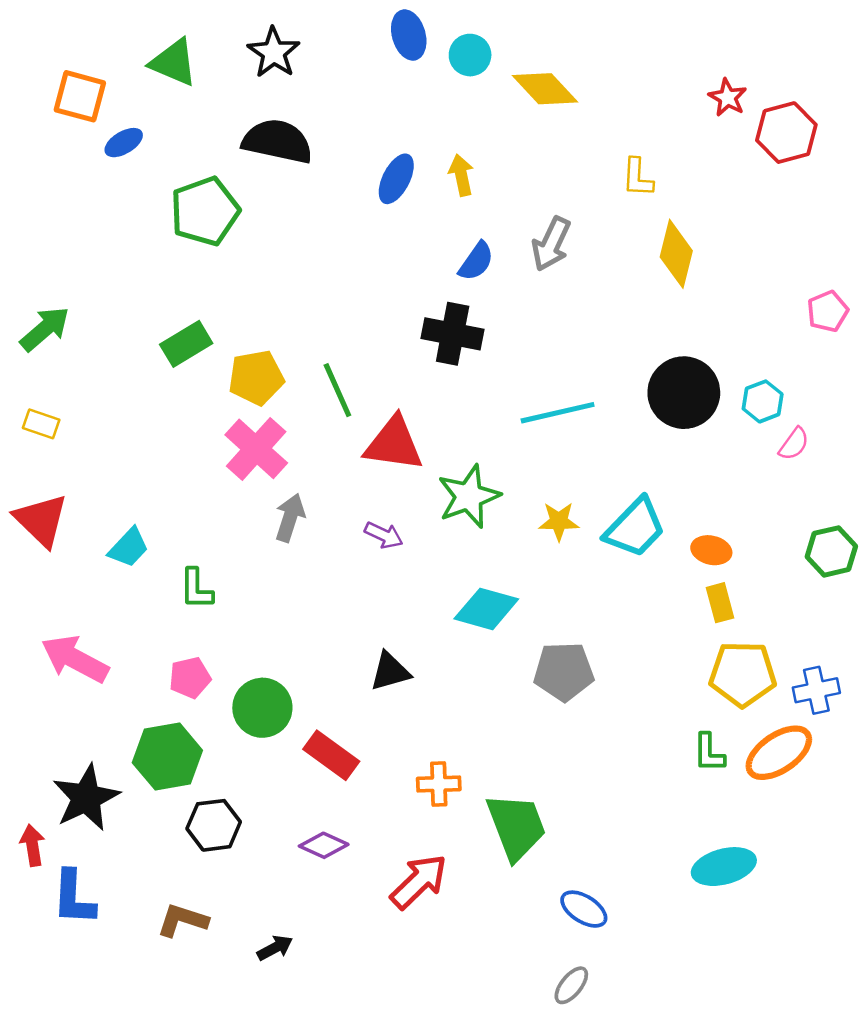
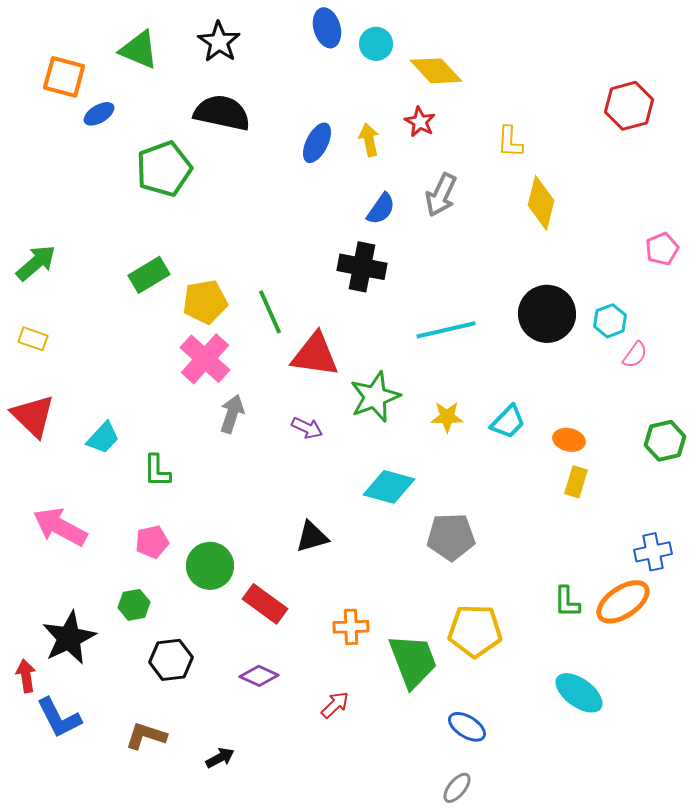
red star: (728, 98) -> (420, 122), moved
cyan trapezoid: (635, 528) -> (508, 422), size x0.7
yellow rectangle: (720, 603) -> (576, 482), turned 32
yellow pentagon: (743, 674) -> (475, 631), moved
green hexagon: (167, 756) -> (134, 605), size x0.6
cyan ellipse: (724, 867) -> (579, 693), turned 51
red arrow: (419, 882) -> (335, 705), size x0.6
blue L-shape: (74, 898) -> (59, 718), turned -30

